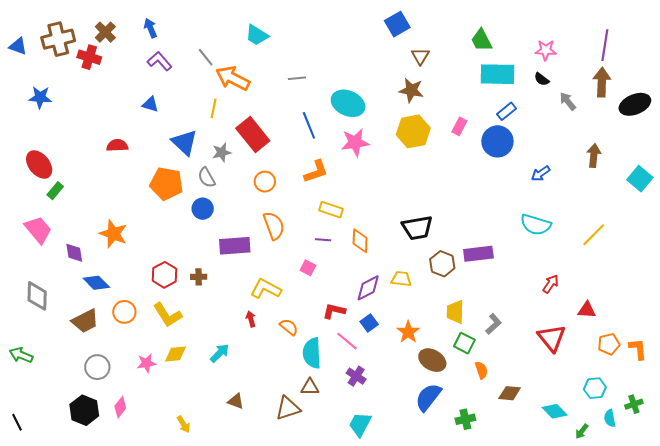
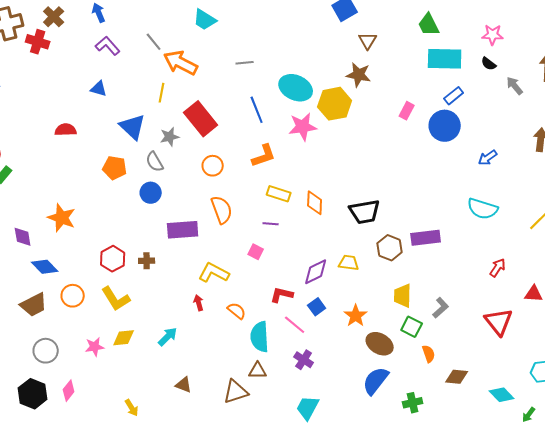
yellow hexagon: (413, 131) -> (335, 104), moved
orange pentagon: (167, 184) -> (115, 168), size x0.7
orange diamond: (360, 241) -> (315, 203), moved

